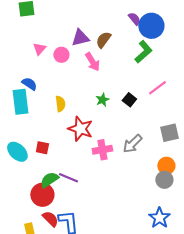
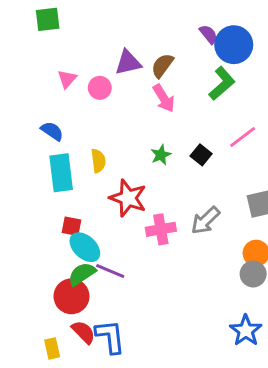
pink arrow: (92, 62) -> (164, 98), moved
cyan rectangle: (20, 102) -> (61, 173), moved
cyan ellipse: (17, 152) -> (85, 247), moved

